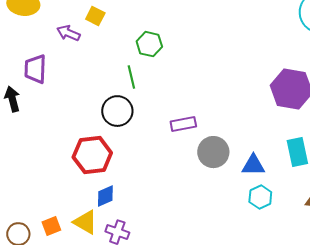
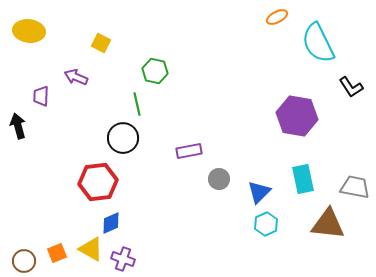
purple arrow: (68, 33) -> (76, 77), moved
purple trapezoid: (35, 69) -> (41, 96), size x0.7
gray circle: (213, 152) -> (219, 179), size x0.7
blue triangle: (253, 165) -> (259, 192), turned -45

